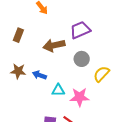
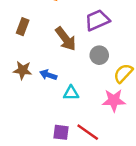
brown arrow: (54, 45) -> (66, 39), turned -115
pink star: (80, 97) -> (114, 100), moved

